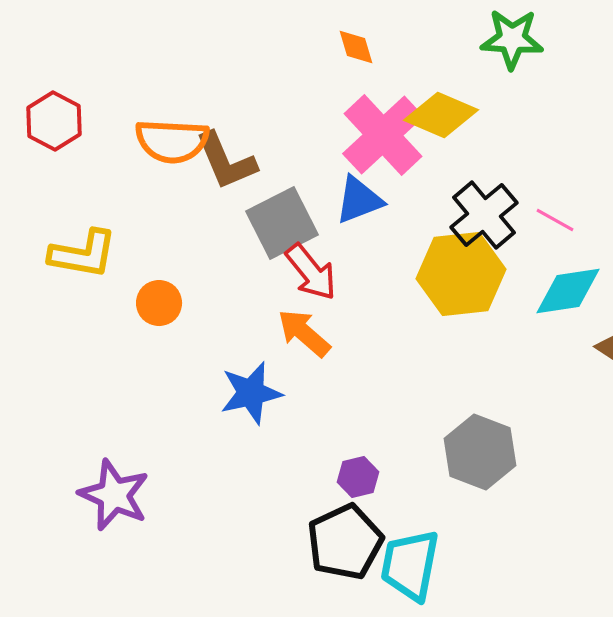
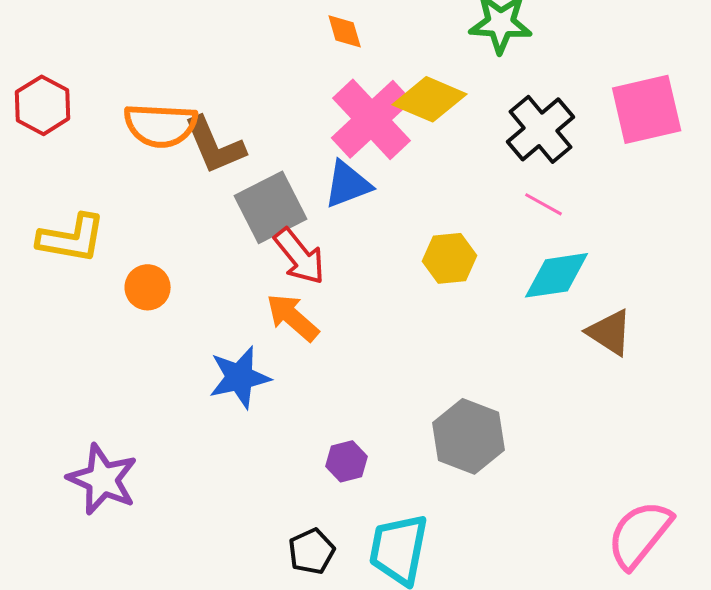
black cross: (484, 215) -> (541, 129), moved
yellow hexagon: (461, 274) -> (450, 258), size x0.6
black pentagon: (345, 542) -> (312, 551), moved, size x0.6

